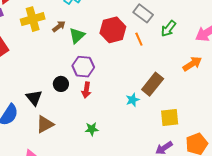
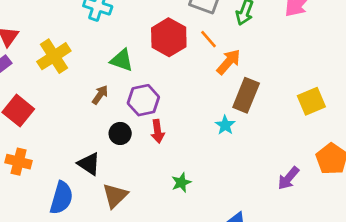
brown arrow: (59, 26) -> (100, 95), moved
green triangle: (77, 36) -> (122, 60), turned -42
orange arrow: (192, 64) -> (229, 62), moved
yellow square: (170, 117) -> (311, 101), moved

